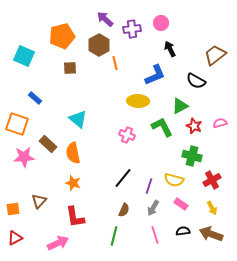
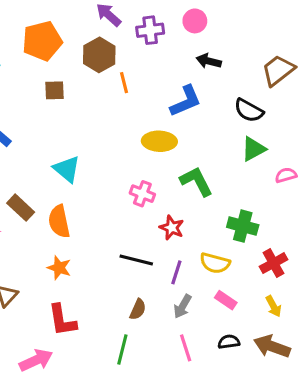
black arrow: (170, 49) -> (209, 61), turned -49
green triangle: (180, 106) -> (253, 149), moved
red star: (194, 126) -> (172, 228), moved
black line: (123, 178) -> (136, 260), turned 65

